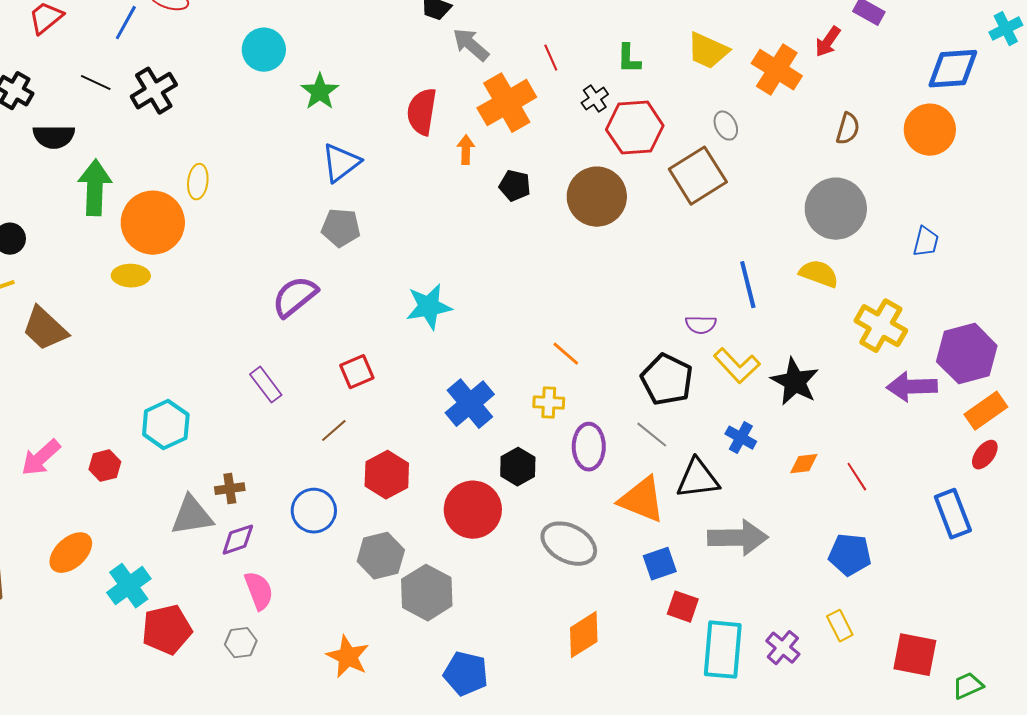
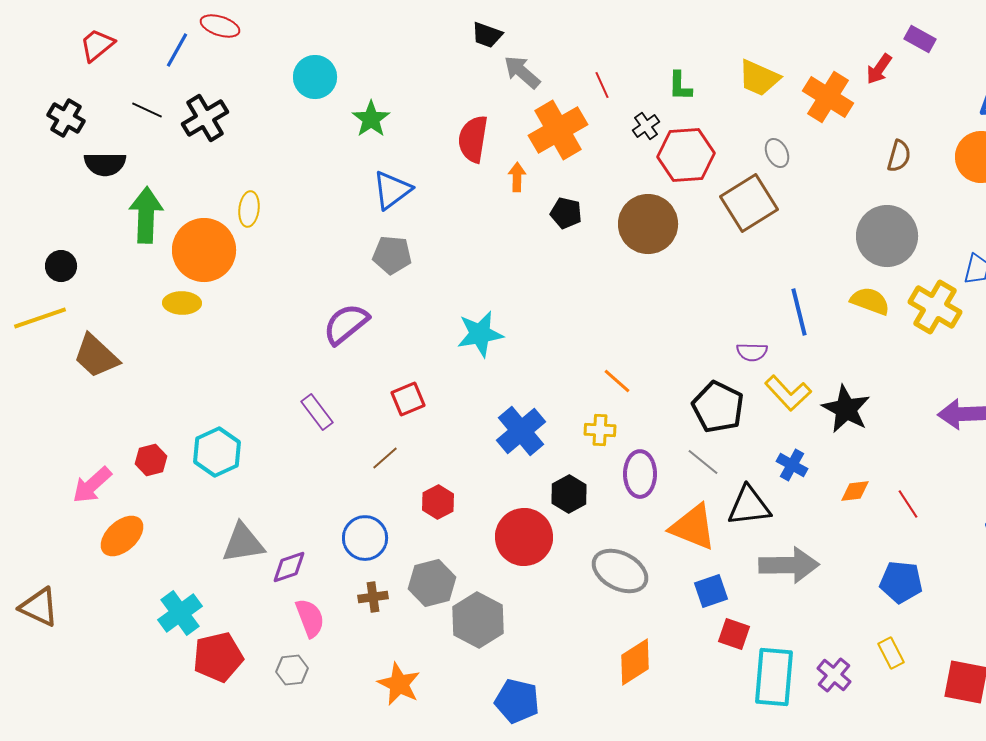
yellow cross: (881, 326) -> (935, 307), moved
red hexagon: (105, 466) -> (151, 460), moved
red hexagon: (387, 475) -> (438, 502), size x0.7
brown cross: (230, 489) -> (373, 597), moved
orange ellipse: (71, 553) -> (122, 536), moved

